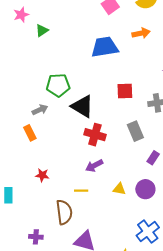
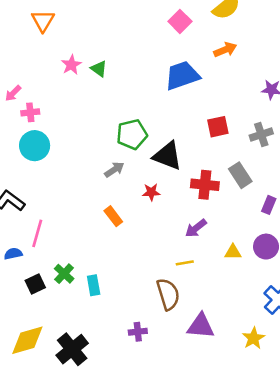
pink star: (21, 15) -> (71, 65), moved
green triangle: (42, 31) -> (99, 69), turned -40
orange rectangle: (30, 133) -> (113, 216), moved
red cross: (95, 135) -> (205, 185), moved
red star: (42, 175) -> (151, 192), moved

